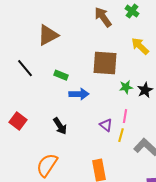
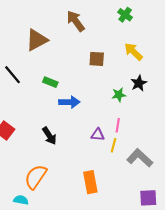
brown arrow: (103, 17) -> (76, 21), moved
brown square: (105, 63) -> (97, 59), moved, size x0.6
black star: (145, 90) -> (139, 83), moved
purple triangle: (106, 125) -> (98, 135), turned -32

